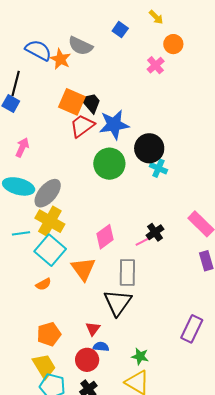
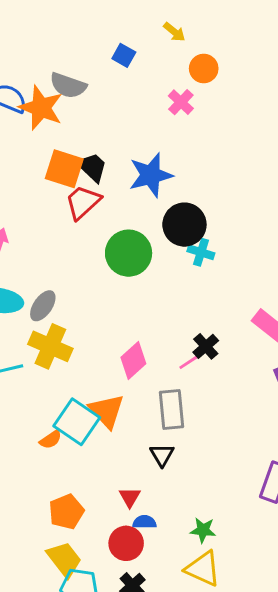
orange star: (60, 59) -> (41, 108), size x1.4
blue star: (114, 125) -> (151, 175), moved
gray ellipse: (48, 193) -> (43, 306), size x0.7
cyan square: (50, 250) -> (77, 422), moved
black triangle: (118, 303) -> (162, 455), size x0.6

